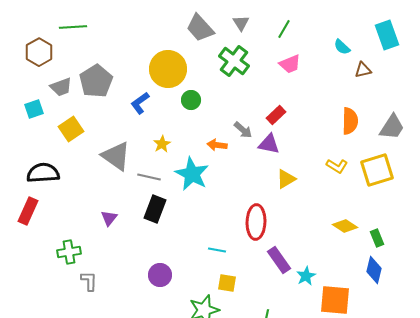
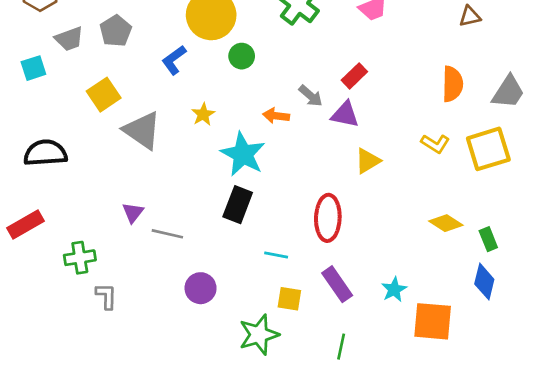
gray pentagon: (96, 81) -> (116, 31), size x0.7
yellow square: (71, 129) -> (104, 95), moved
gray line: (149, 177) -> (167, 234), moved
black rectangle: (155, 209) -> (238, 205), moved
red rectangle: (28, 211) -> (25, 225), moved, turned 36
purple rectangle: (279, 260) -> (337, 284), moved

